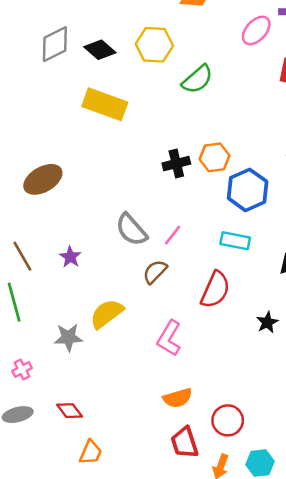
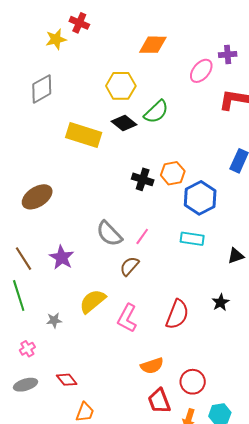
black diamond: (100, 50) -> (124, 123), moved
black cross: (176, 164) -> (143, 179), turned 35
purple star: (70, 257) -> (62, 257), size x1.4
red semicircle: (215, 290) -> (177, 314), moved
gray star: (68, 337) -> (54, 320), moved, size x0.7
pink L-shape: (169, 338) -> (127, 318), moved

